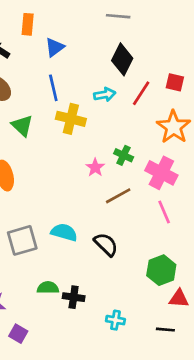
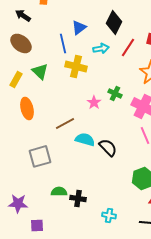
blue triangle: (55, 47) -> (79, 27), moved
brown line: (118, 196) -> (65, 123), moved
cyan semicircle: (64, 232) -> (85, 139), moved
black semicircle: (106, 244) -> (108, 147), moved
purple square: (18, 334) -> (37, 225), turned -32

